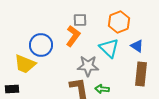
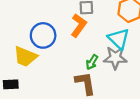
gray star: (88, 66) -> (115, 58), moved
green arrow: (102, 89) -> (92, 62), moved, turned -64

